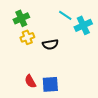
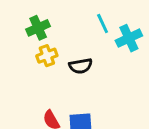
cyan line: (65, 15) -> (103, 23), turned 32

